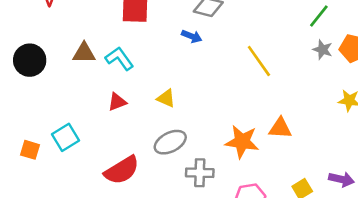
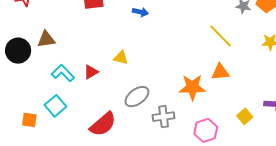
brown triangle: (84, 53) -> (46, 39), moved
cyan L-shape: (119, 59) -> (63, 73), moved
yellow line: (259, 61) -> (221, 36), moved
yellow triangle: (166, 98) -> (121, 58), moved

